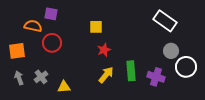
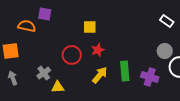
white rectangle: (165, 21) -> (167, 21), moved, size x0.6
red circle: (52, 43) -> (72, 55), moved
gray cross: (41, 77) -> (44, 73), moved

